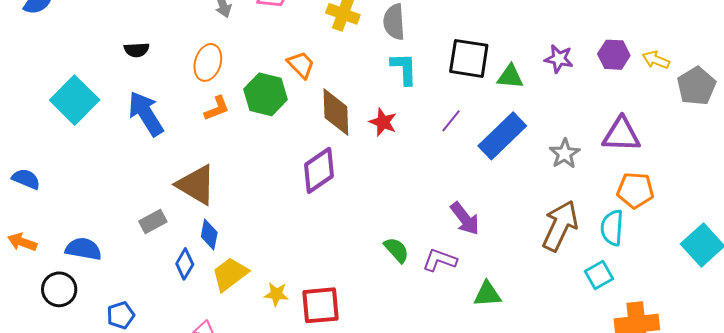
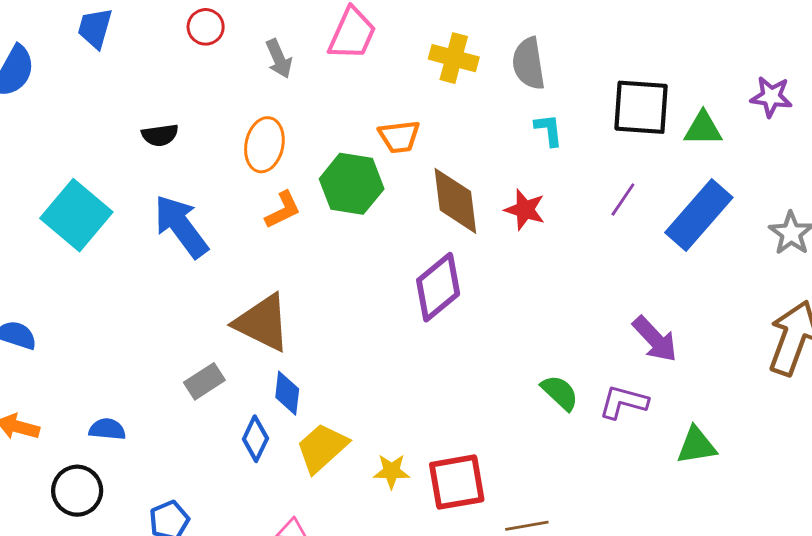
orange trapezoid: (301, 65) -> (399, 137), turned 132
cyan L-shape: (404, 69) -> (549, 130), size x0.7
blue semicircle: (83, 249) -> (107, 429), size x0.7

